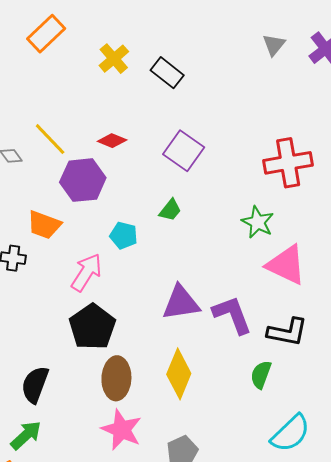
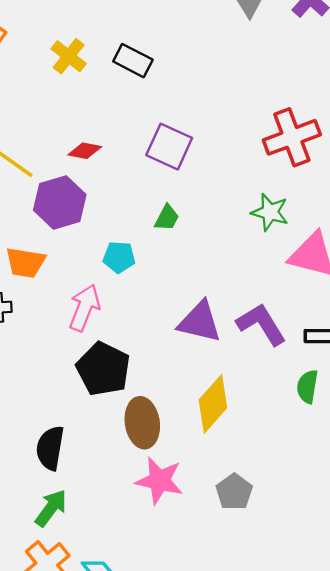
purple triangle: (181, 303) -> (200, 322), turned 33
yellow diamond: (179, 374) -> (213, 404), turned 30

